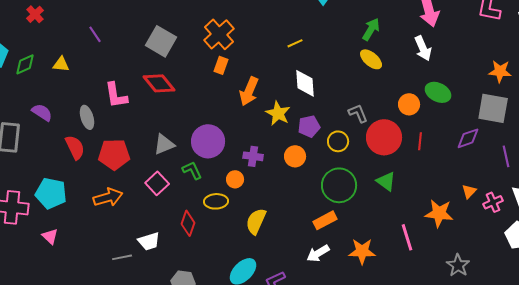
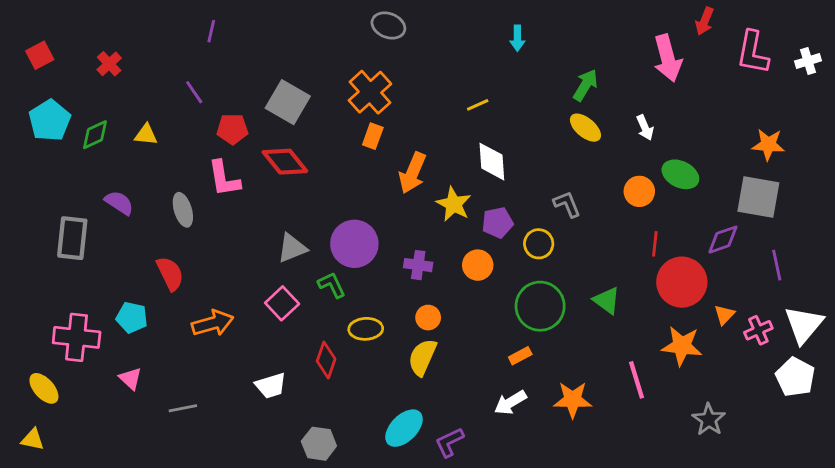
white arrow: (423, 48) -> (645, 128), moved, size x0.7
red circle: (384, 137) -> (682, 282), moved
red semicircle: (75, 147) -> (170, 274), moved
red pentagon: (114, 154) -> (232, 129), moved, size x0.7
orange circle: (235, 179) -> (428, 318), moved
cyan pentagon: (51, 193) -> (132, 318), size x0.7
orange rectangle: (325, 220) -> (520, 356), size x0.7
gray line: (122, 257) -> (183, 408), moved

